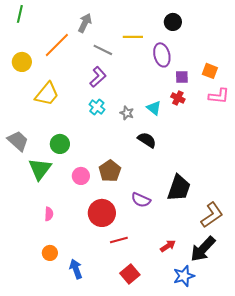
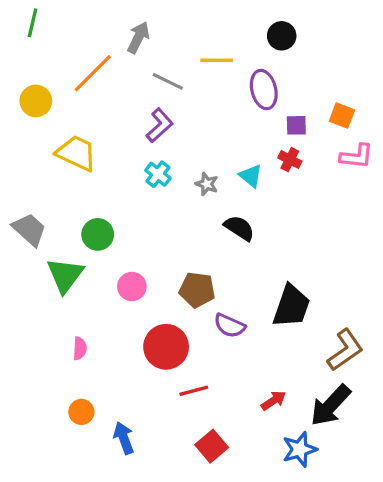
yellow trapezoid: (47, 94) -> (77, 153), turned -104
brown pentagon: (110, 171) -> (197, 290), moved, turned -30

